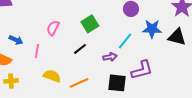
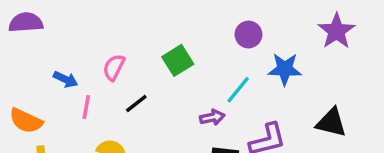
black triangle: (177, 37) -> (331, 123), moved
blue arrow: (16, 40) -> (66, 79), moved
black line: (80, 49) -> (136, 104), moved

